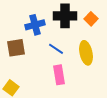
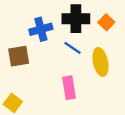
blue line: (56, 49) -> (72, 48), moved

